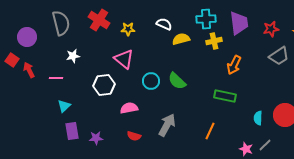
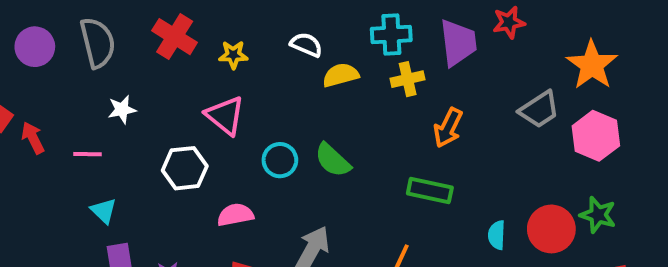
red star: (271, 29) -> (509, 22), moved
purple circle: (27, 37) -> (35, 47), moved
cyan triangle: (64, 106) -> (104, 211), turned -32

